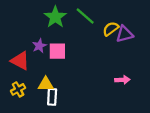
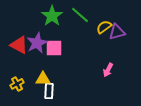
purple star: (39, 46) -> (37, 43), size x1.5
red triangle: (20, 61) -> (19, 45), moved
pink arrow: (122, 80) -> (108, 70), moved, turned 120

